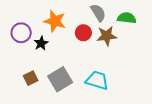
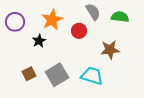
orange star: (55, 21) -> (52, 20), turned 30
purple circle: (21, 33) -> (15, 22), moved
brown star: (107, 36) -> (110, 50), moved

